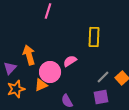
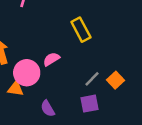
yellow rectangle: (94, 37) -> (81, 30), turned -30
orange triangle: (41, 85) -> (16, 89), turned 32

